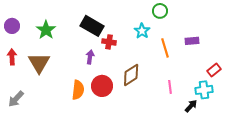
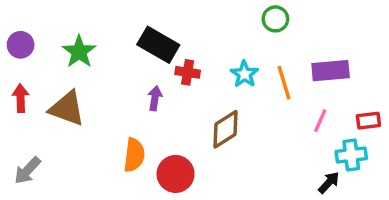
cyan star: (142, 31) -> (244, 74), moved
purple rectangle: (192, 41) -> (331, 71), size x1.5
brown triangle: (39, 63) -> (67, 109), turned -40
red rectangle: (214, 70) -> (368, 121), turned 32
red circle: (102, 86) -> (176, 174), moved
pink line: (170, 87) -> (320, 121), moved, turned 32

